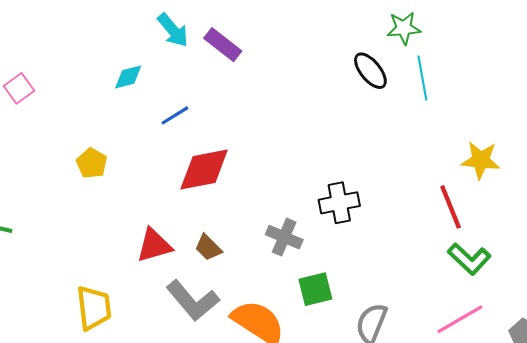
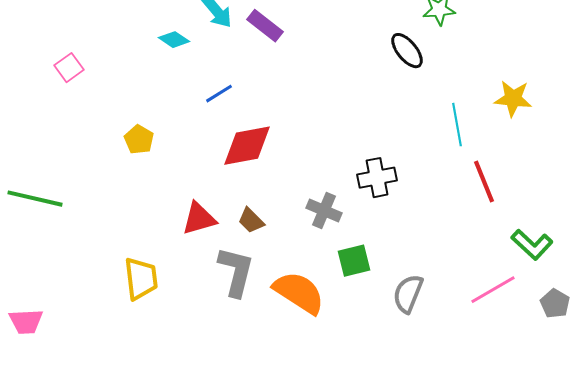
cyan diamond: (128, 77) -> (174, 40), moved, turned 48
cyan line: (422, 78) -> (457, 125), moved
yellow star: (481, 160) -> (513, 99), moved
green L-shape: (469, 259) -> (532, 245), moved
gray L-shape: (193, 301) -> (236, 272), turned -126

